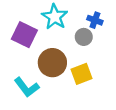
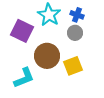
blue cross: (95, 20) -> (77, 15), moved
cyan L-shape: (27, 87) -> (24, 78), turned -75

